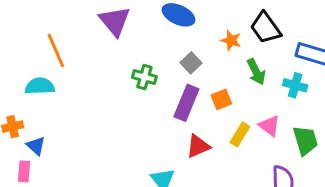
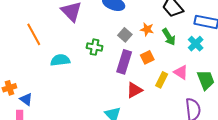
orange star: (231, 40) -> (147, 29), moved
cyan cross: (295, 85) -> (196, 44), turned 35
cyan semicircle: (40, 86) -> (60, 60), moved

